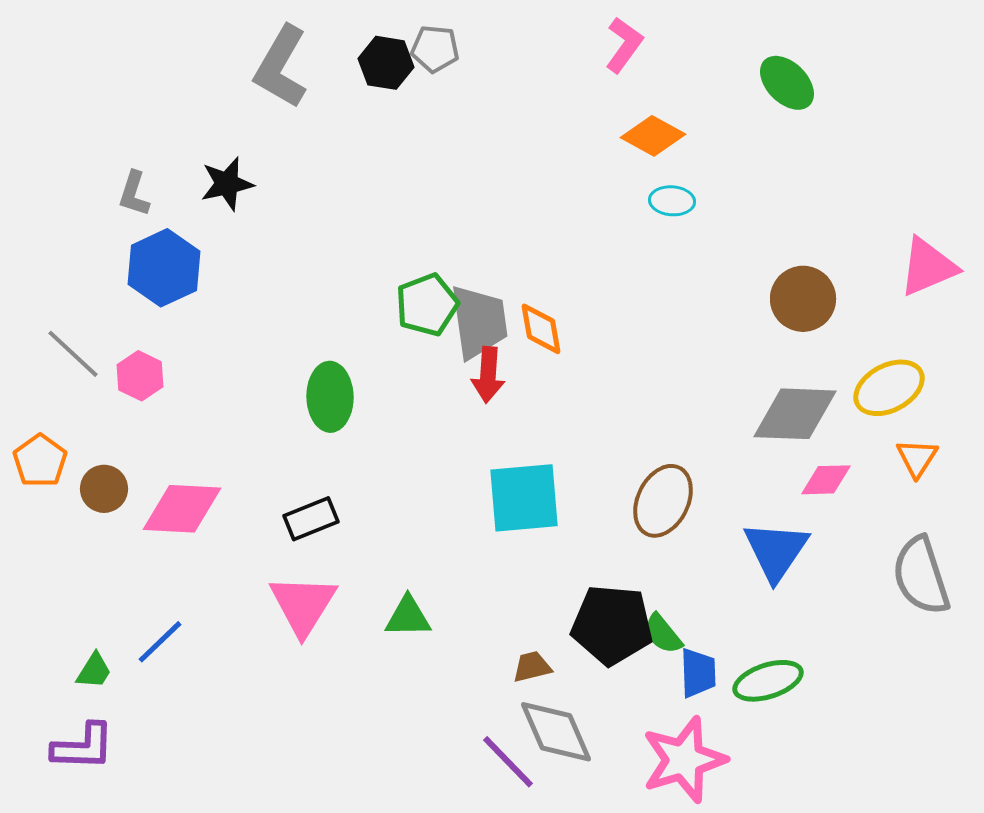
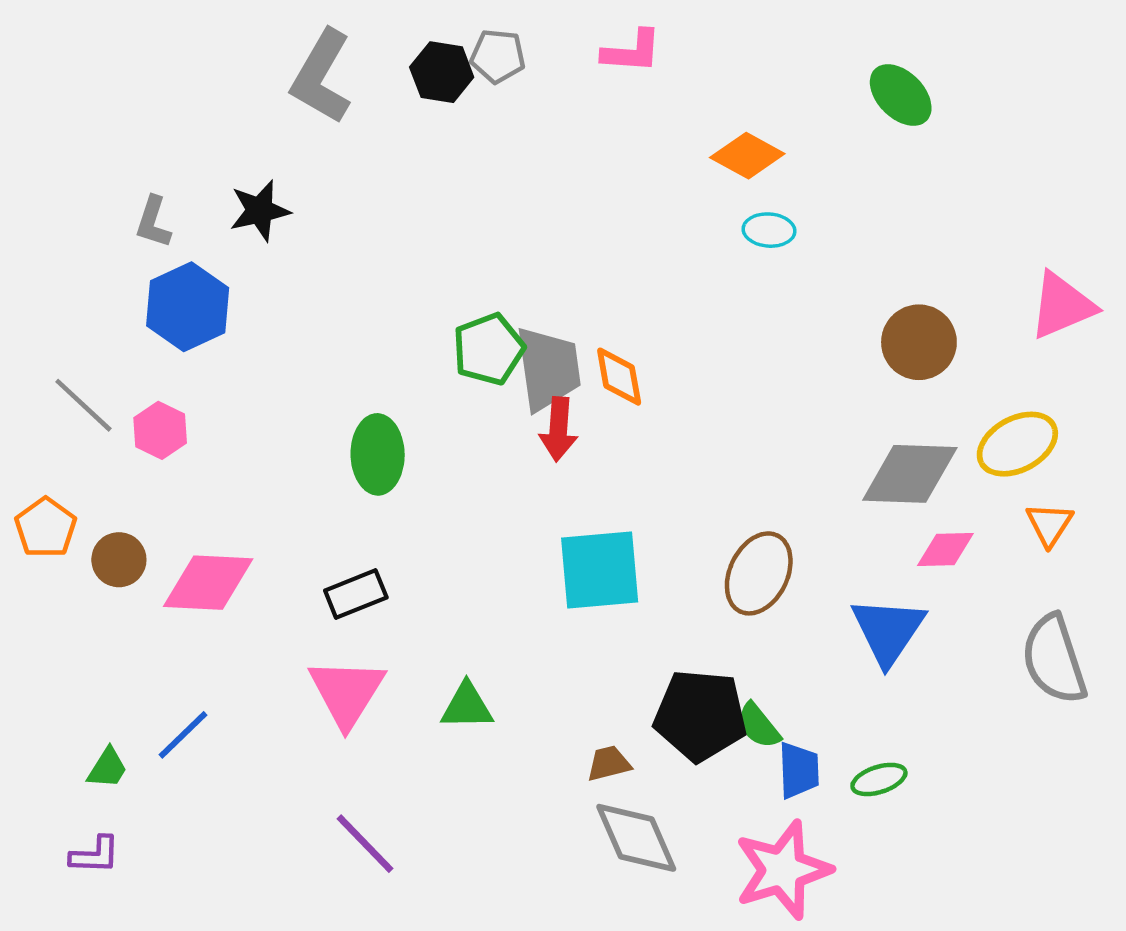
pink L-shape: (624, 45) -> (632, 52), moved, turned 58
green ellipse: (768, 681) -> (879, 779), size x0.7
purple L-shape: (83, 747) -> (95, 855), size x0.7
purple line: (508, 762) -> (365, 844), moved

